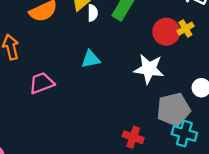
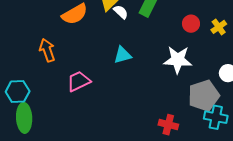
white semicircle: (93, 13) -> (121, 12), turned -42
yellow cross: (185, 29) -> (219, 27), moved
red circle: (166, 32) -> (191, 24), size x0.7

